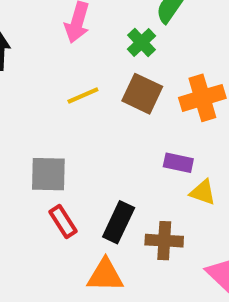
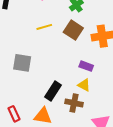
yellow triangle: (203, 192) -> (84, 85), moved
red rectangle: (63, 221) -> (14, 114), moved

